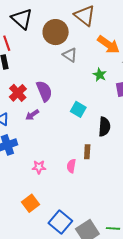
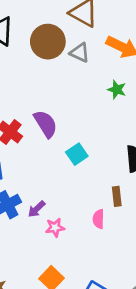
gray triangle: (70, 55) -> (80, 53), moved
cyan square: (78, 109) -> (77, 154), moved, turned 35
purple arrow: (32, 115) -> (36, 209), moved

